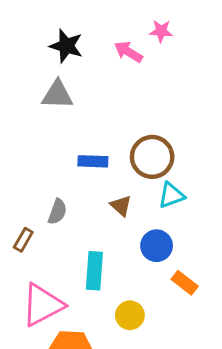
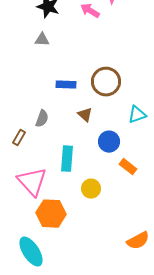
gray triangle: (57, 95) -> (42, 40), size x0.7
cyan triangle: (171, 195) -> (137, 115), moved
pink triangle: (43, 305) -> (32, 182), turned -44

